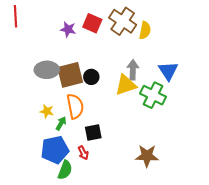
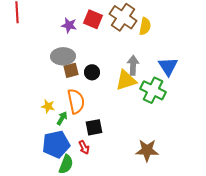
gray ellipse: (47, 70) -> (63, 56), moved
brown square: (70, 75) -> (71, 70), size x0.6

